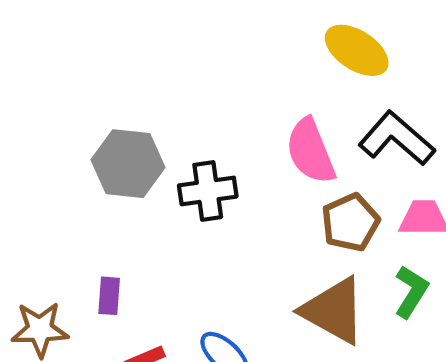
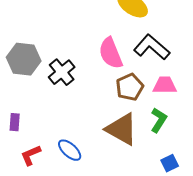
black cross: (208, 191) -> (62, 72), turned -32

